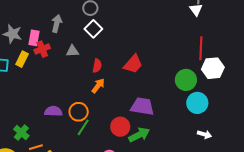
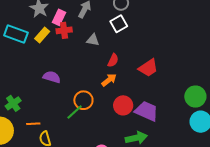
purple semicircle: (53, 111) -> (52, 77), moved
green line: (83, 127) -> (75, 112), moved
red circle: (120, 127) -> (123, 105), moved
green cross: (21, 133) -> (13, 103), moved

